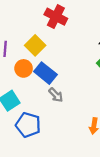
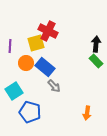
red cross: (56, 17) -> (48, 31), moved
yellow square: (35, 45) -> (36, 43), turned 30

